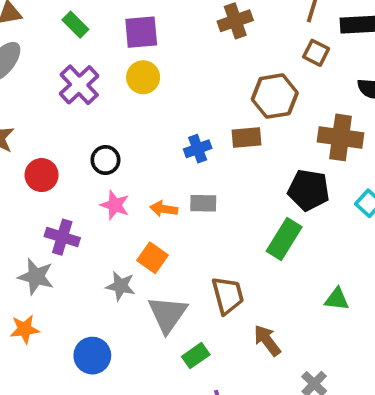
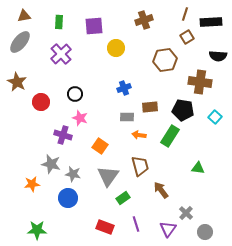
green rectangle: (75, 25) -> (59, 22), turned 48
brown square: (316, 53) -> (187, 37), turned 32
yellow circle: (143, 77) -> (116, 48), moved
brown rectangle: (247, 137) -> (150, 107), moved
orange arrow: (164, 209) -> (139, 135), moved
purple cross: (62, 237) -> (63, 135), moved
gray star: (36, 277) -> (51, 164), moved
gray star: (121, 286) -> (73, 174), moved

